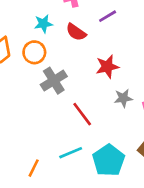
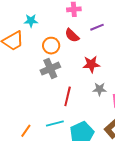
cyan star: (43, 24) -> (31, 21), moved
orange circle: (34, 52) -> (51, 46), moved
red line: (82, 114) -> (68, 96), turned 42

